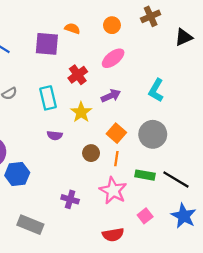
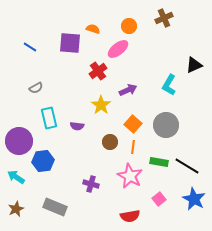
black triangle: (184, 37) -> (194, 65), moved
pink ellipse: (113, 58) -> (118, 49), moved
cyan rectangle: (48, 98) -> (49, 118), moved

